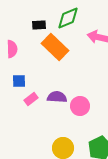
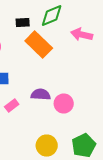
pink rectangle: (31, 99) -> (12, 106), moved

